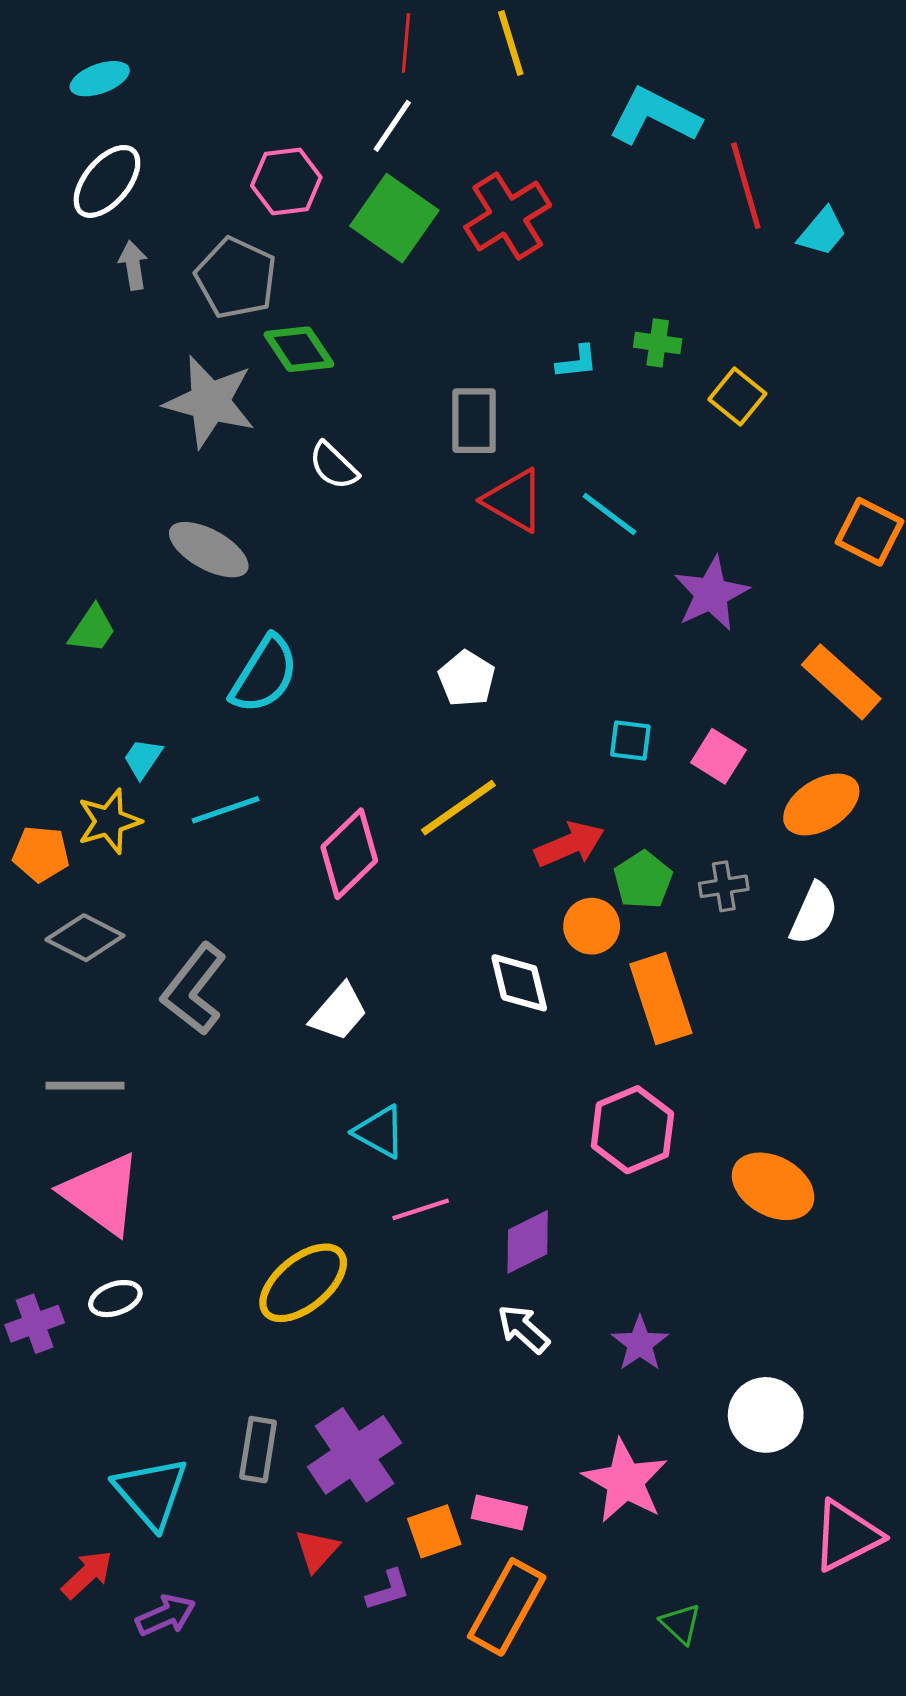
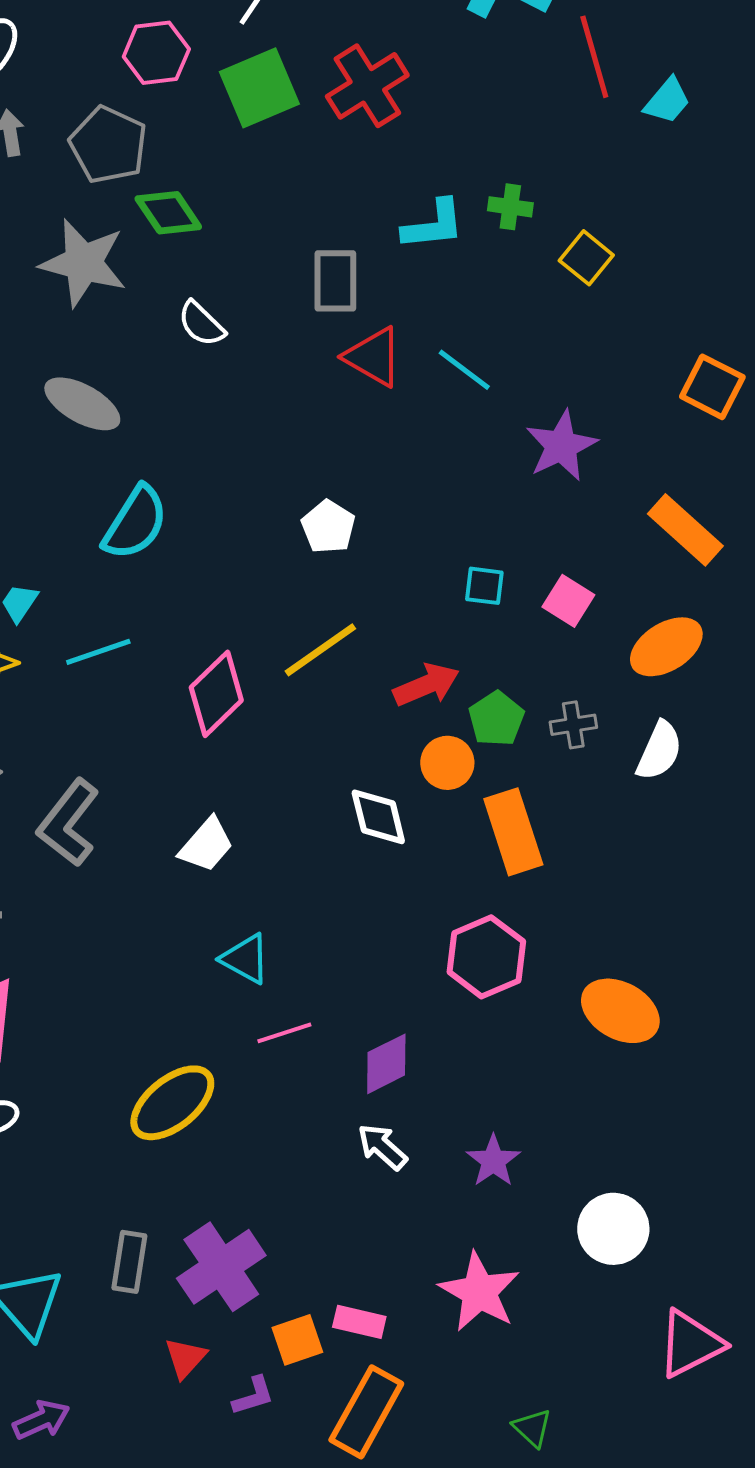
green square: (394, 218) -> (259, 88), turned 32
cyan L-shape: (577, 362) -> (433, 225), size x1.6

